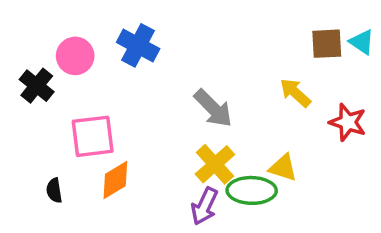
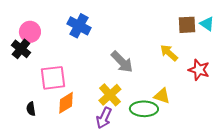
pink circle: (75, 56) -> (30, 32), moved
yellow cross: (215, 164) -> (110, 95), moved
purple arrow: (204, 206) -> (104, 118), moved

